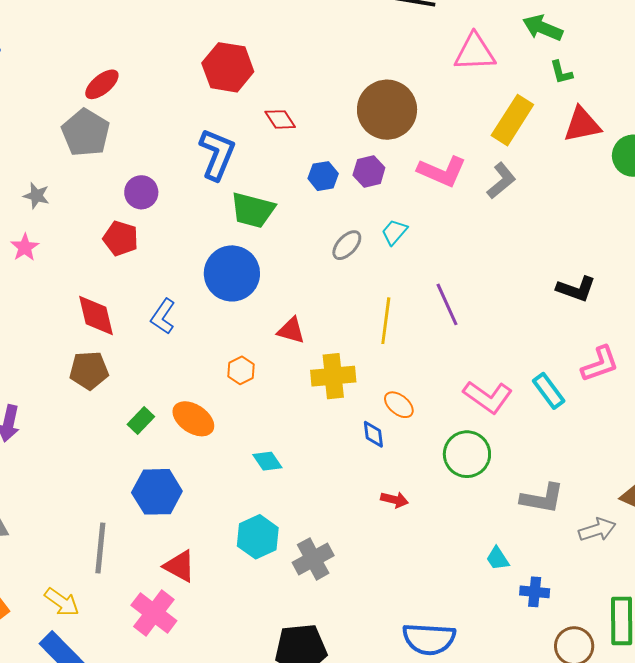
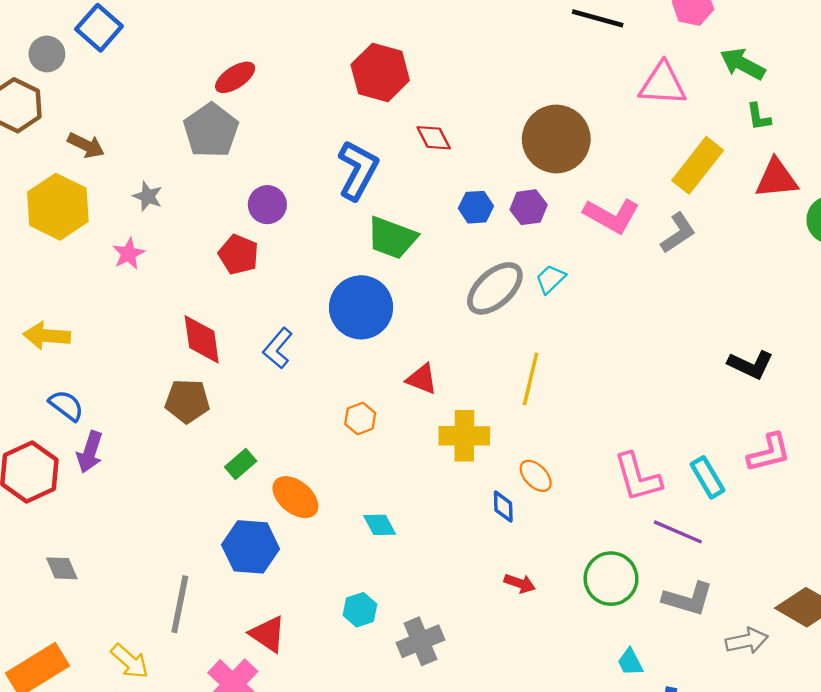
gray ellipse: (347, 245) -> (495, 288), size x1.6
purple line: (447, 304) -> (678, 532), moved, turned -48
pink L-shape: (488, 397) -> (638, 477), turned 33
orange ellipse: (193, 419) -> (295, 497), moved
green circle: (467, 454) -> (611, 579), moved
cyan hexagon: (258, 537) -> (360, 610), size x0.7

